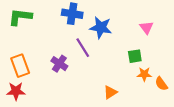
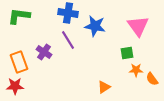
pink triangle: (146, 27) -> (138, 26), size x1.6
purple line: (83, 48) -> (68, 40), moved
purple cross: (59, 64) -> (44, 52), moved

